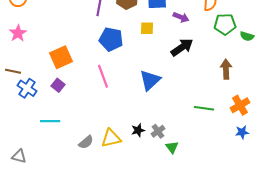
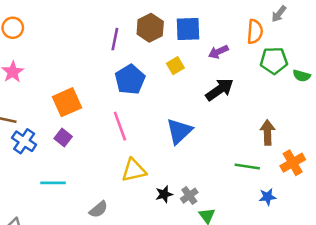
purple arrow: (181, 17) -> (218, 52), turned 133
yellow square: (147, 28) -> (175, 66), turned -32
blue pentagon: (111, 39) -> (130, 79), turned 30
brown arrow: (226, 69) -> (267, 132), moved
blue star: (242, 132) -> (267, 197), moved
yellow triangle: (111, 138) -> (134, 170), moved

